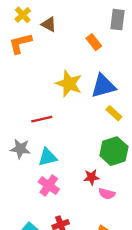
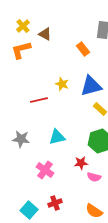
yellow star: (69, 84) -> (62, 84), size x0.6
red line: (42, 119) -> (39, 100), moved
cyan triangle: (48, 157) -> (57, 137), moved

